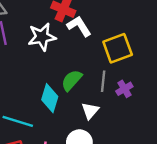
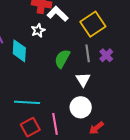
white star: (42, 37) -> (38, 30), moved, size x0.6
cyan diamond: (50, 98) -> (19, 51), moved

